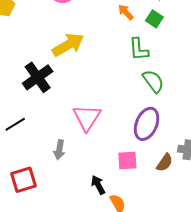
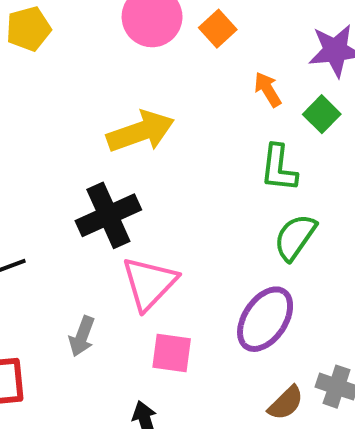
black cross: (38, 77) -> (108, 215), moved
green semicircle: (153, 81) -> (295, 237), turned -120
pink square: (127, 160) -> (172, 353), moved

